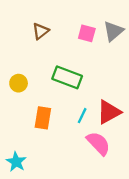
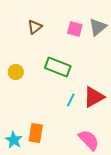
orange rectangle: (43, 118) -> (36, 133), moved
pink semicircle: (98, 143) -> (89, 140), moved

